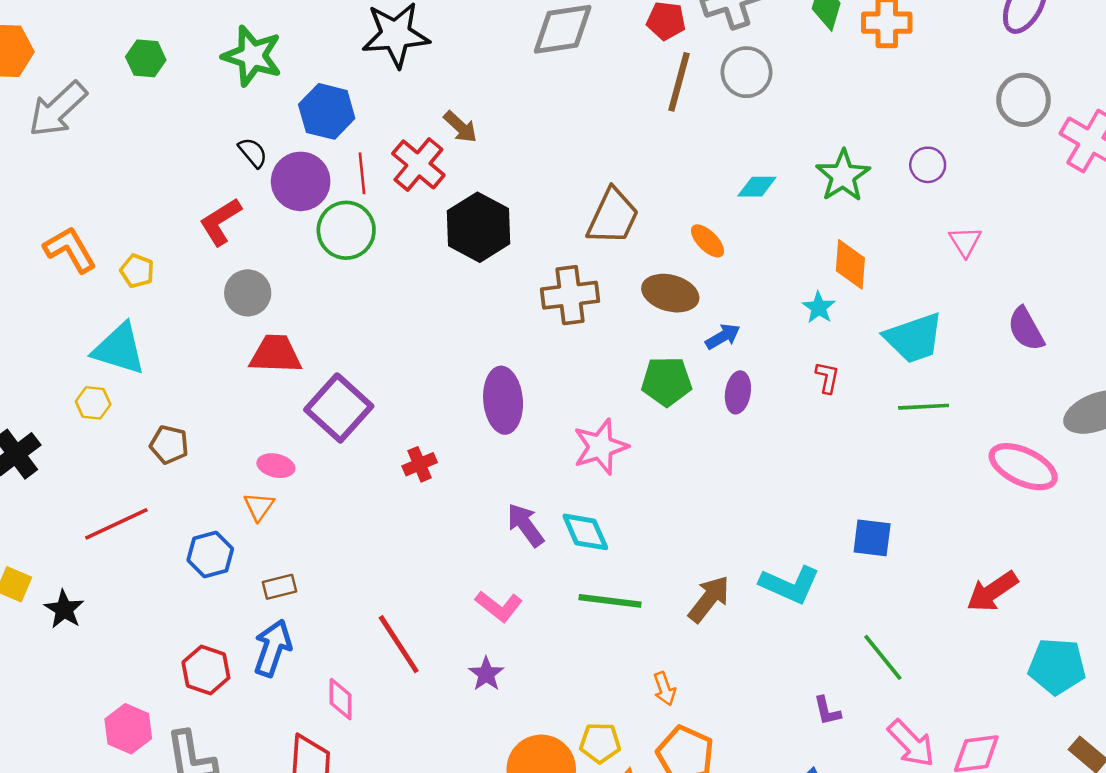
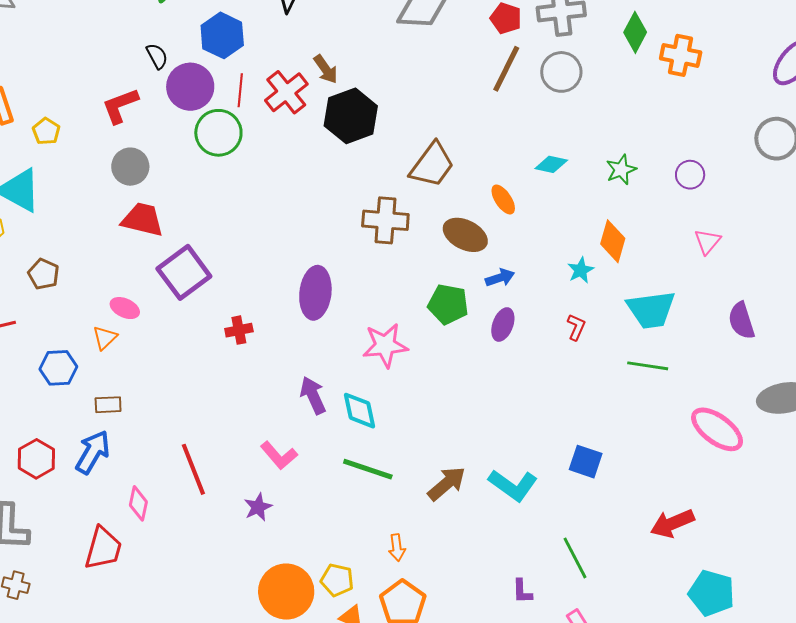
green star: (843, 176) -> (621, 170), size x0.7
black hexagon: (479, 227) -> (351, 116), moved

